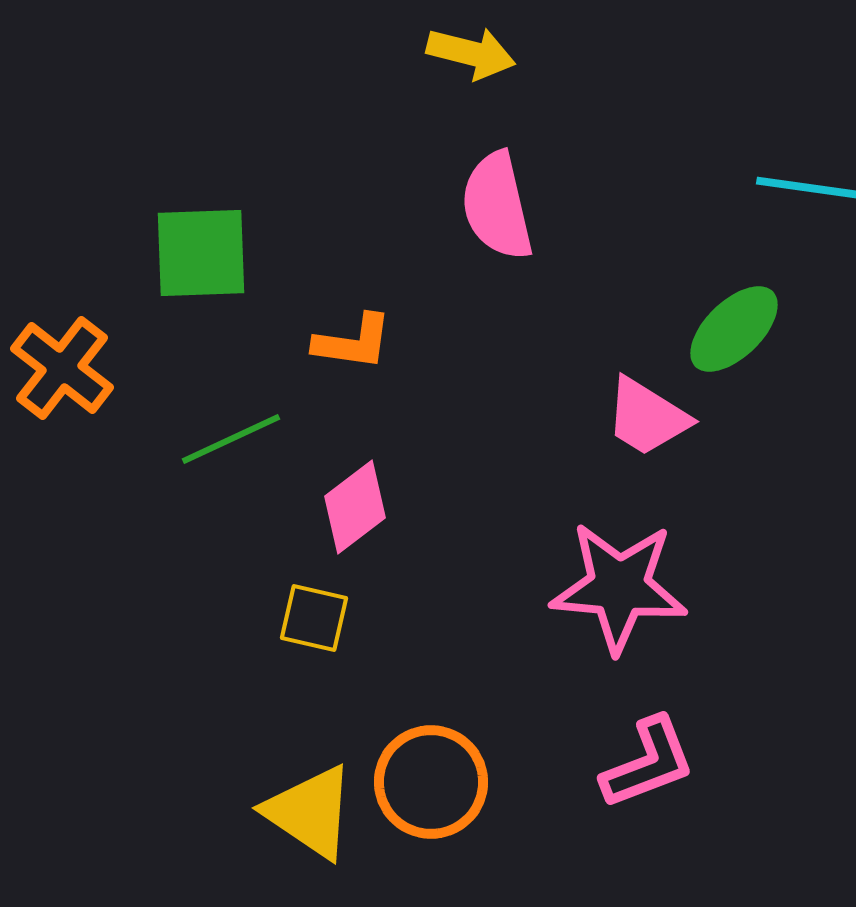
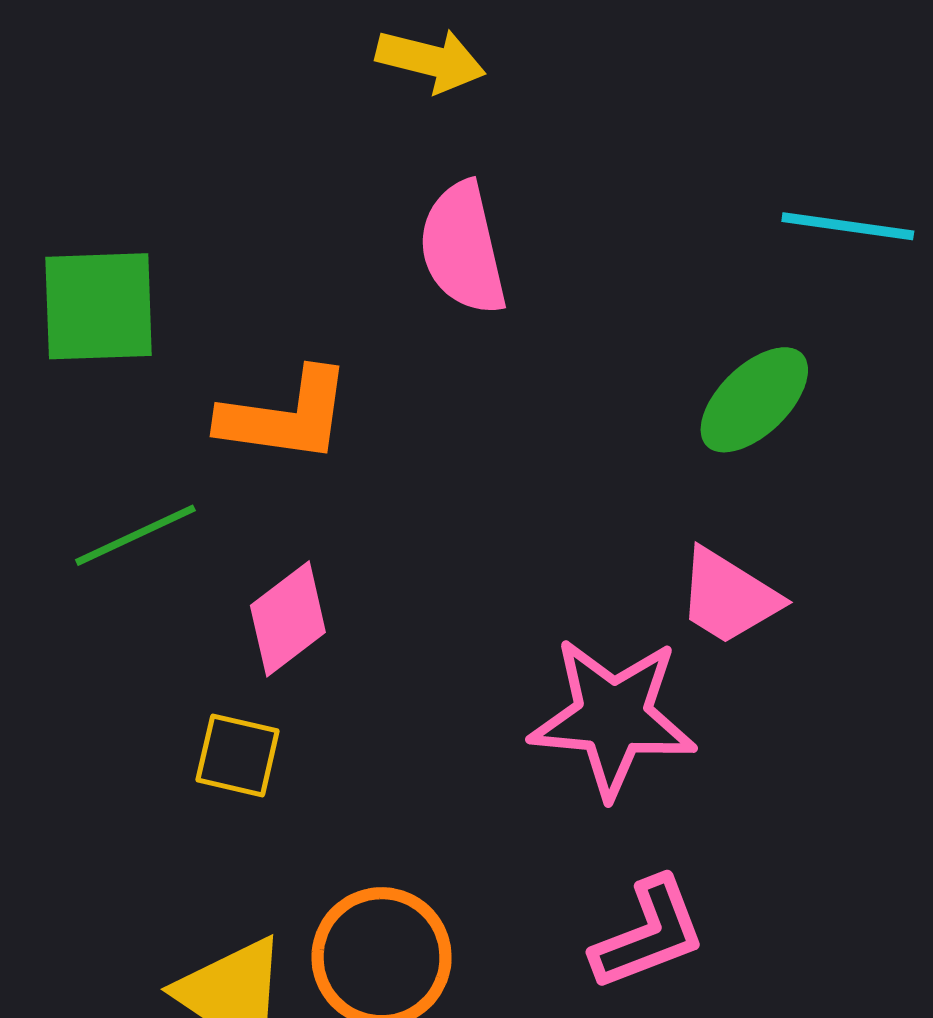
orange L-shape: (353, 342) -> (286, 416), size x1.4
pink trapezoid: (647, 417) -> (728, 597), moved

